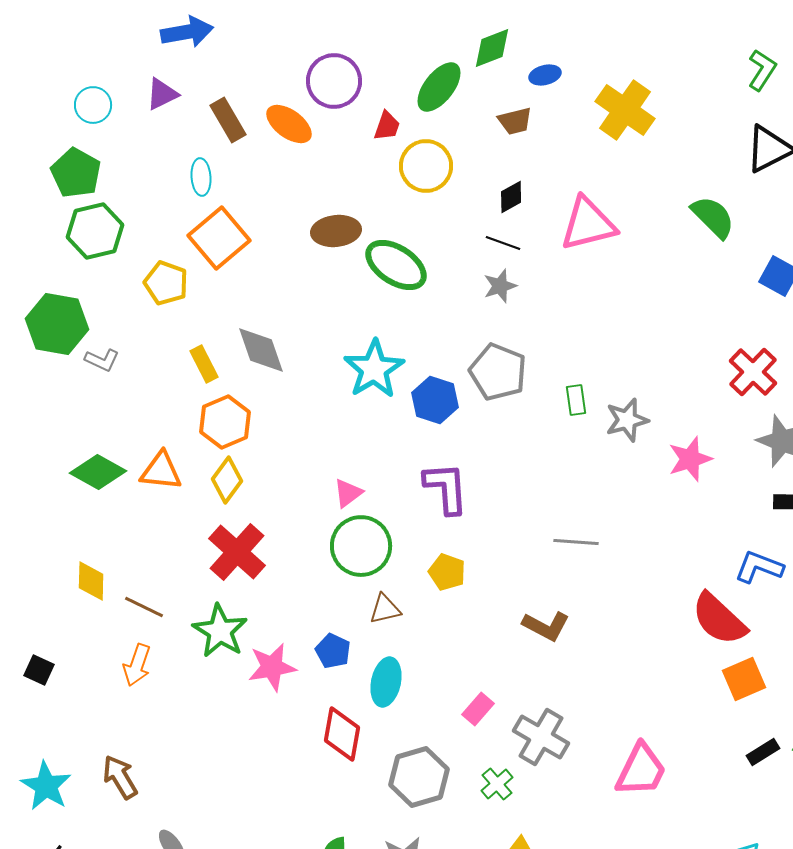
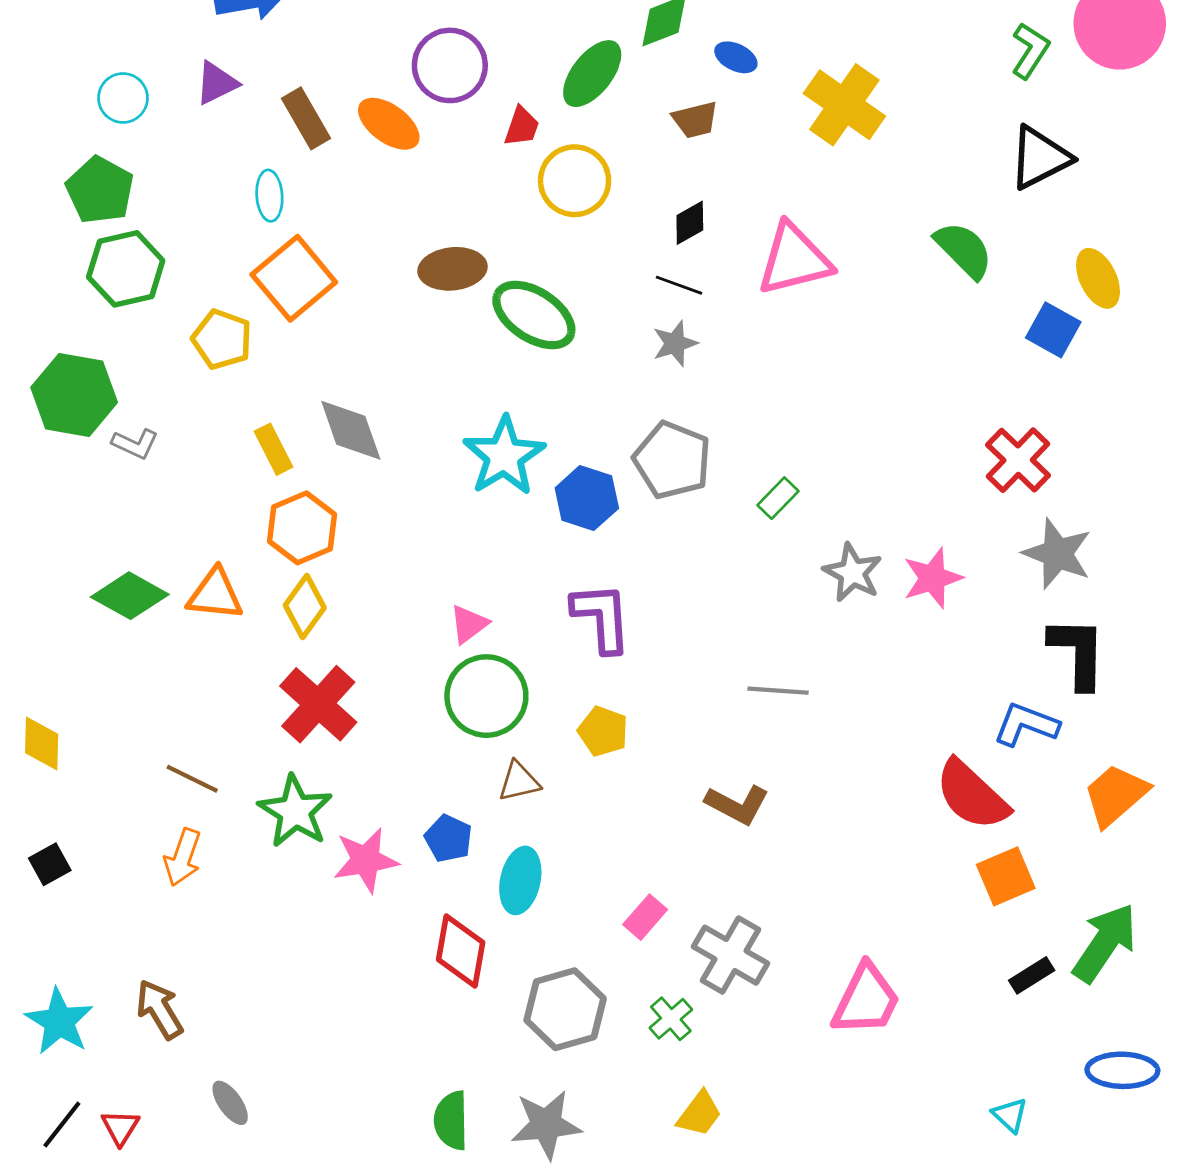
blue ellipse: (545, 75) -> (736, 57), turned 40
green rectangle: (576, 400) -> (778, 498), turned 52
gray star: (627, 420) -> (853, 573), moved, turned -30
yellow diamond: (91, 581) -> (42, 743), moved
black square: (39, 670) -> (50, 864), turned 36

